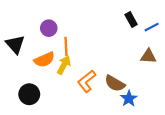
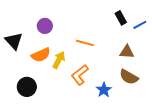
orange line: (66, 47) -> (85, 43), moved, turned -72
brown triangle: (148, 56) -> (127, 52), moved
brown semicircle: (115, 83) -> (129, 77), moved
blue star: (129, 99) -> (104, 90), moved

